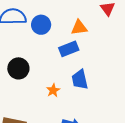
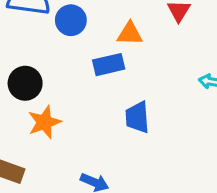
blue trapezoid: (80, 80) -> (137, 117), moved
orange star: (53, 90) -> (44, 122), moved, size x1.5

